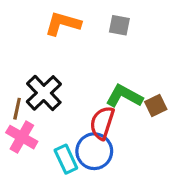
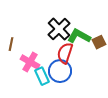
black cross: (44, 93) -> (59, 29), moved
pink cross: (22, 137) -> (30, 62), moved

